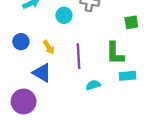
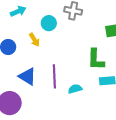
yellow arrow: (49, 47) -> (34, 40), moved
purple line: (79, 56) -> (54, 76), moved

